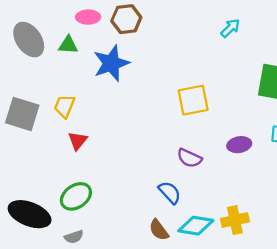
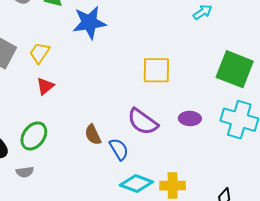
purple semicircle: (189, 158) -> (143, 122), size x1.4
green ellipse: (76, 196) -> (34, 136), turned -32
brown semicircle: (159, 230) -> (93, 135), moved

